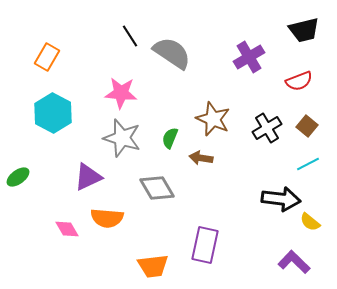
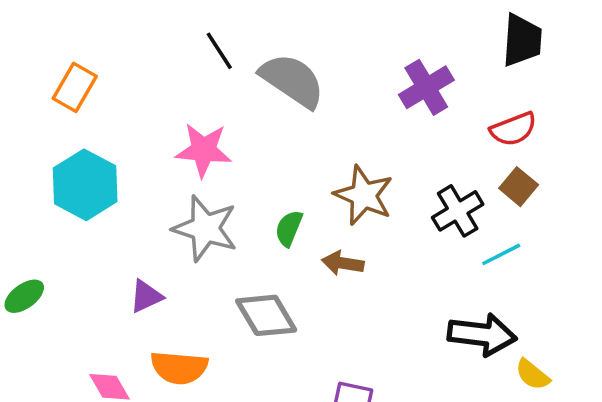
black trapezoid: (304, 30) -> (522, 40), turned -72
brown square: (307, 126) -> (519, 187), moved
cyan line: (308, 164) -> (501, 254), moved
purple triangle: (88, 177) -> (146, 296), size x0.7

